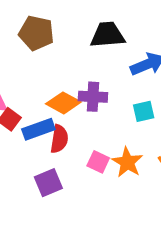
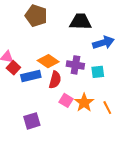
purple cross: (93, 97) -> (75, 65), moved
red semicircle: (59, 139) -> (55, 80), moved
purple square: (48, 183) -> (32, 121), moved

